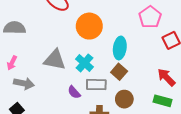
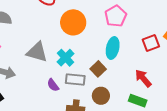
pink pentagon: (150, 17) -> (116, 16), moved
cyan ellipse: (120, 48) -> (113, 48), moved

